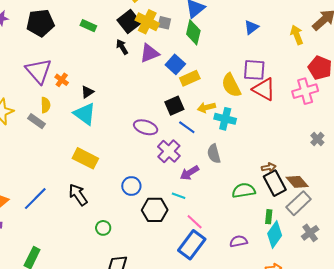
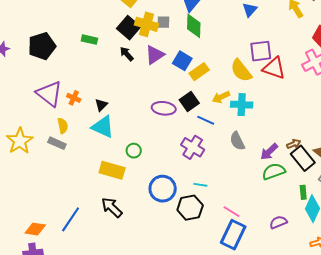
purple ellipse: (146, 127) -> (164, 108), moved
purple arrow: (189, 173) -> (269, 152), moved
blue circle: (131, 186) -> (163, 189), size x1.4
cyan line: (179, 196) -> (200, 185), moved
green circle: (103, 228) -> (134, 151), moved

